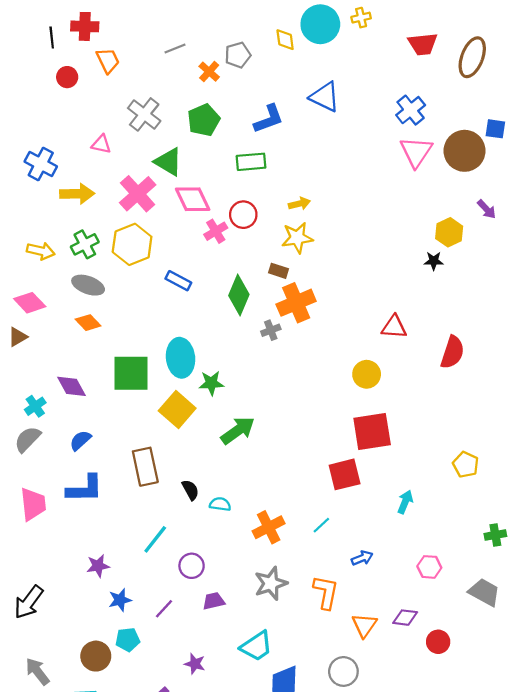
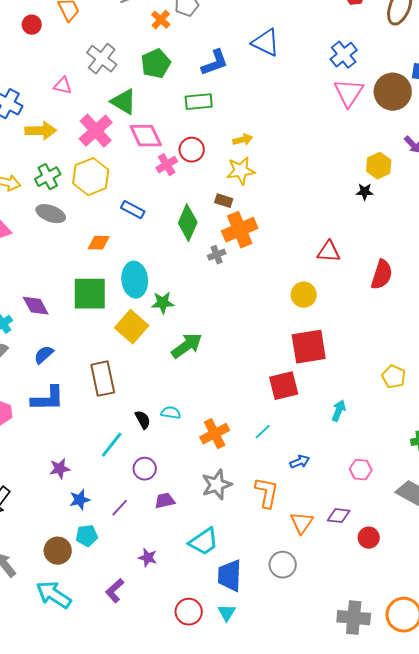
orange diamond: (88, 323) -> (99, 243), moved, turned -45
black semicircle: (190, 490) -> (143, 420), moved

